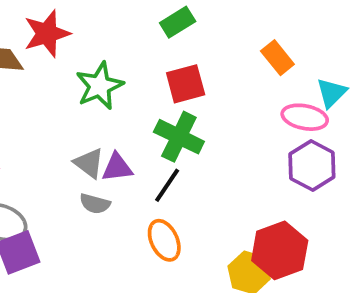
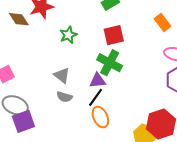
green star: (100, 86) -> (68, 35), size x0.7
purple triangle: (117, 168) -> (98, 80), moved
black line: (167, 185) -> (96, 97), moved

